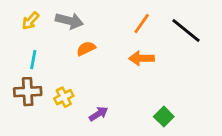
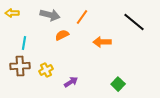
yellow arrow: (30, 21) -> (12, 13), moved, turned 48
orange line: (142, 24) -> (82, 17), moved

